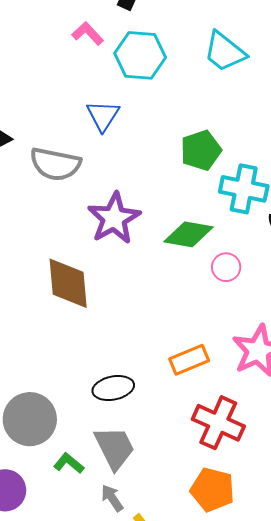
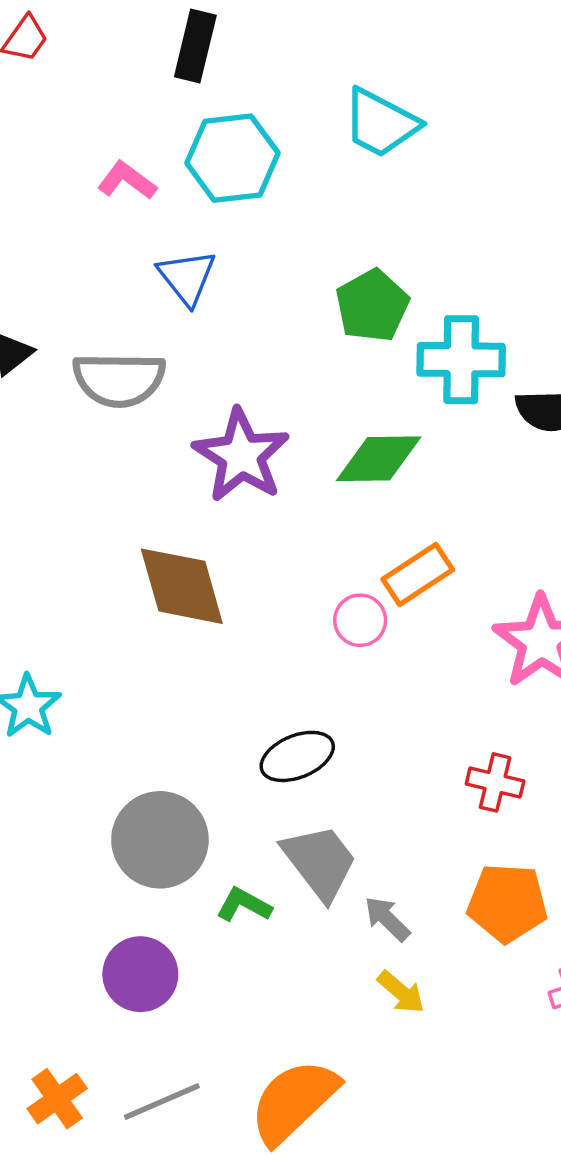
pink L-shape: (88, 33) -> (127, 181), moved
pink circle: (226, 267) -> (360, 620), moved
orange rectangle: (189, 360) -> (418, 574), moved
red cross: (218, 423) -> (495, 782), size x0.6
gray arrow: (112, 498) -> (387, 919), moved

